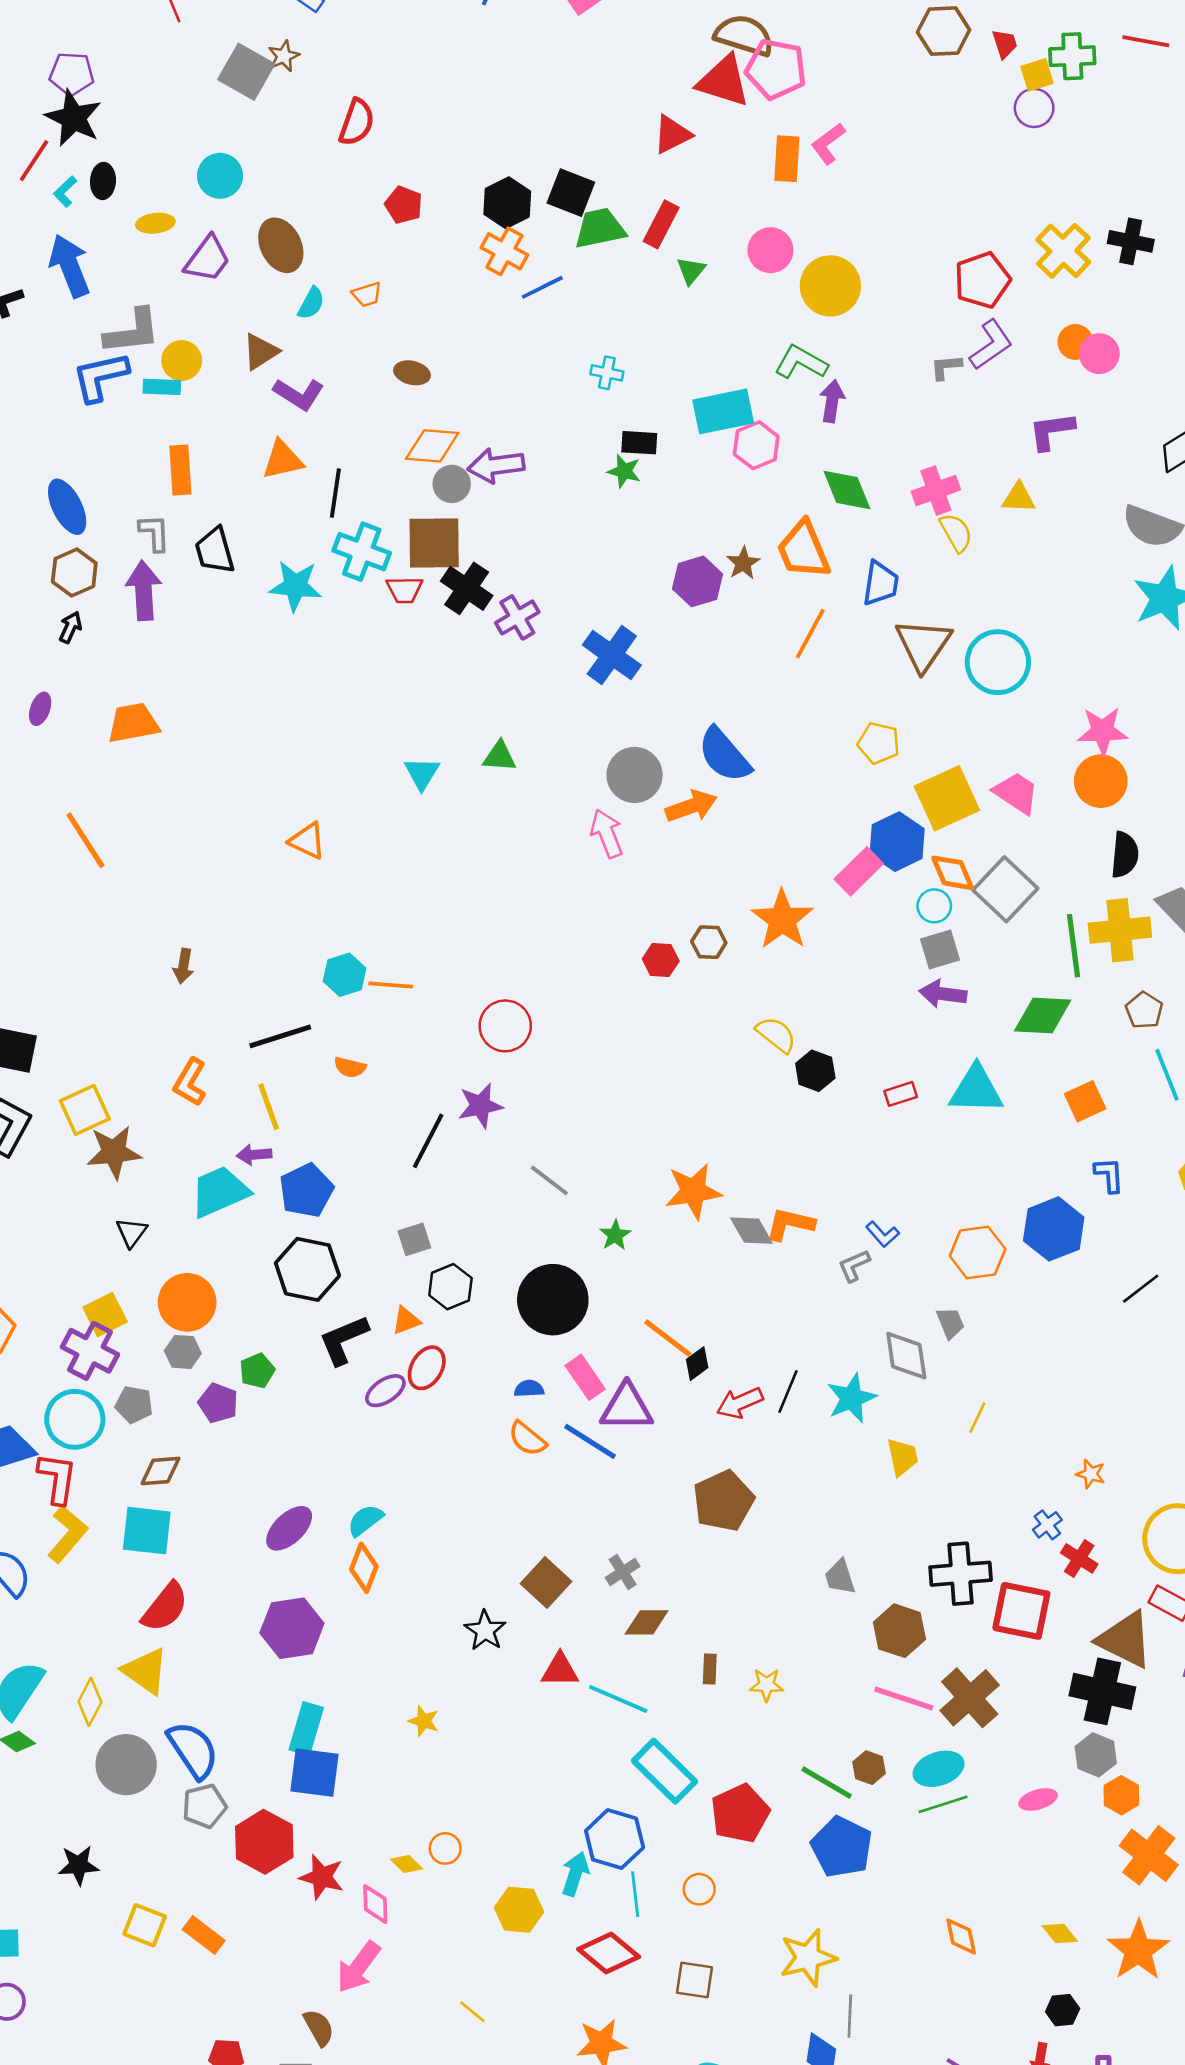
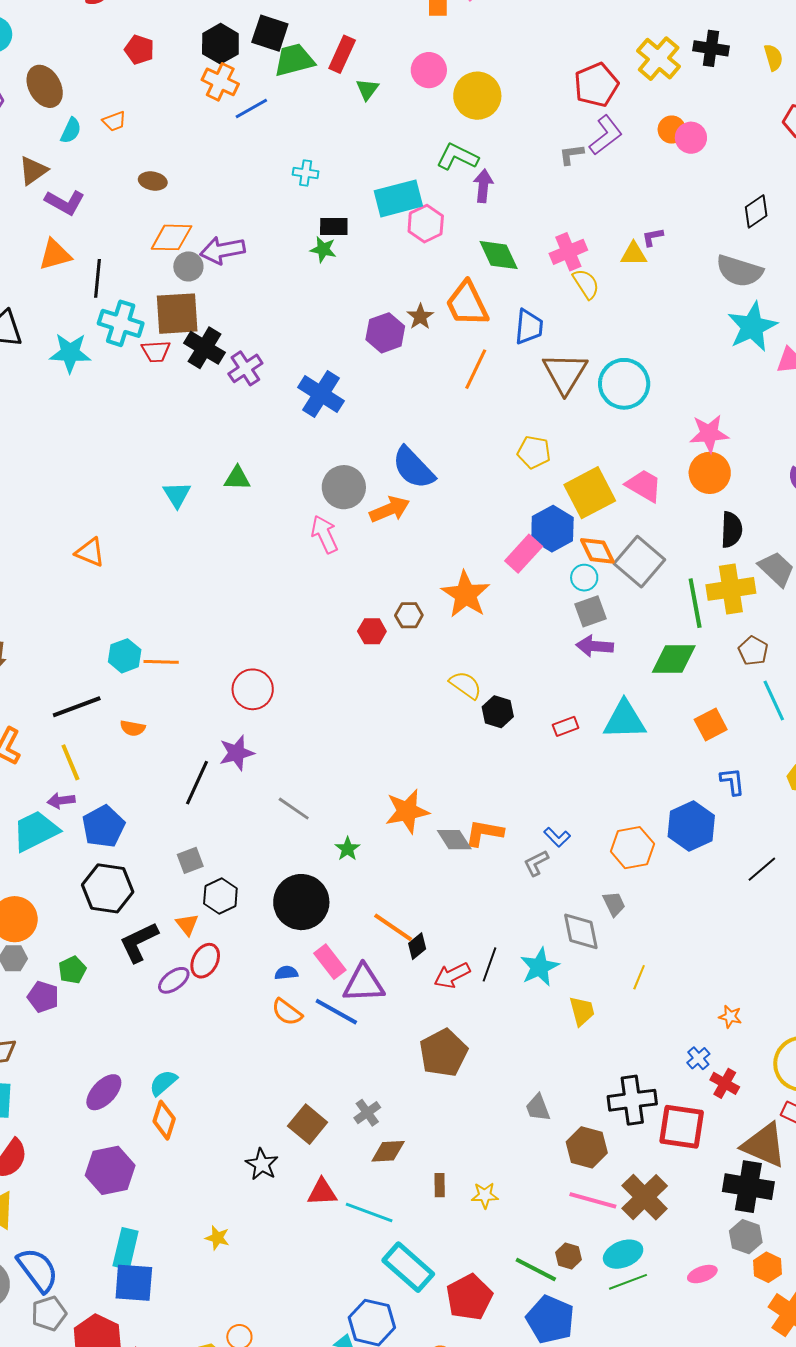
purple L-shape: (1052, 431) -> (653, 237), moved, size x0.6
orange triangle: (406, 1321) -> (187, 924), turned -45

